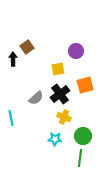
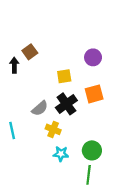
purple circle: (76, 51) -> (93, 57), moved
yellow cross: (64, 117) -> (53, 129), moved

